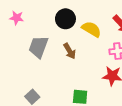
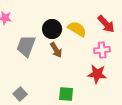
black circle: (65, 19) -> (52, 29), moved

